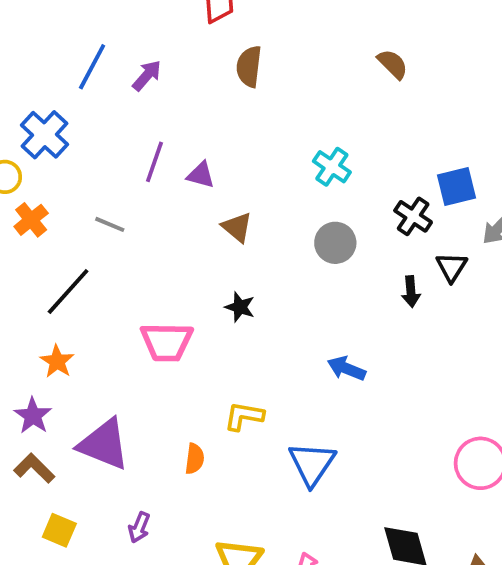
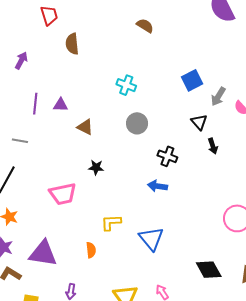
black cross: (413, 216) -> (167, 156), moved
black arrow: (411, 292) -> (213, 146), moved

